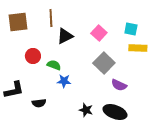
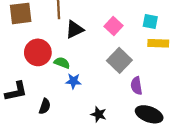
red circle: (33, 56) -> (38, 52), size x1.5
purple semicircle: (119, 85) -> (136, 86), turned 56
black semicircle: (39, 103) -> (45, 106), turned -64
black ellipse: (115, 112) -> (149, 114), moved

